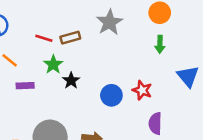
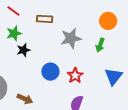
gray star: (109, 22) -> (71, 38), moved
brown rectangle: (70, 38) -> (45, 19), moved

